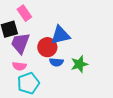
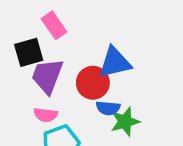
green star: (79, 64) -> (125, 122), moved

